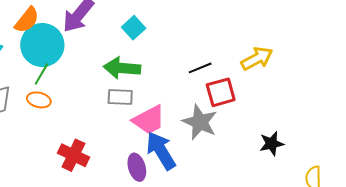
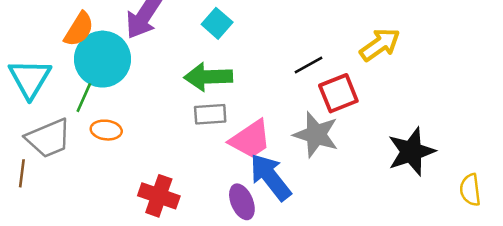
green line: (41, 74) -> (84, 98), moved
black star: (272, 144) -> (411, 152), size x1.5

